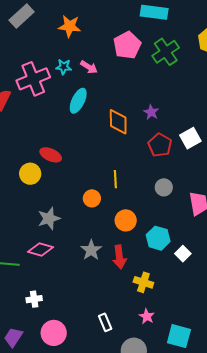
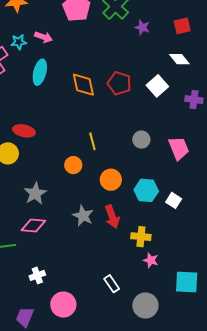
purple star: (151, 112) -> (142, 27), moved
red pentagon: (160, 145) -> (119, 83), moved
pink star: (147, 316) -> (151, 260), moved

